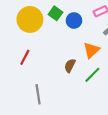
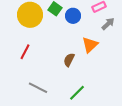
green line: (92, 75) -> (77, 93), moved
gray line: (38, 94) -> (38, 88), turned -54

